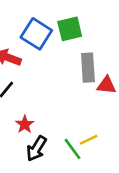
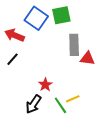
red star: (25, 124) -> (45, 85), moved

